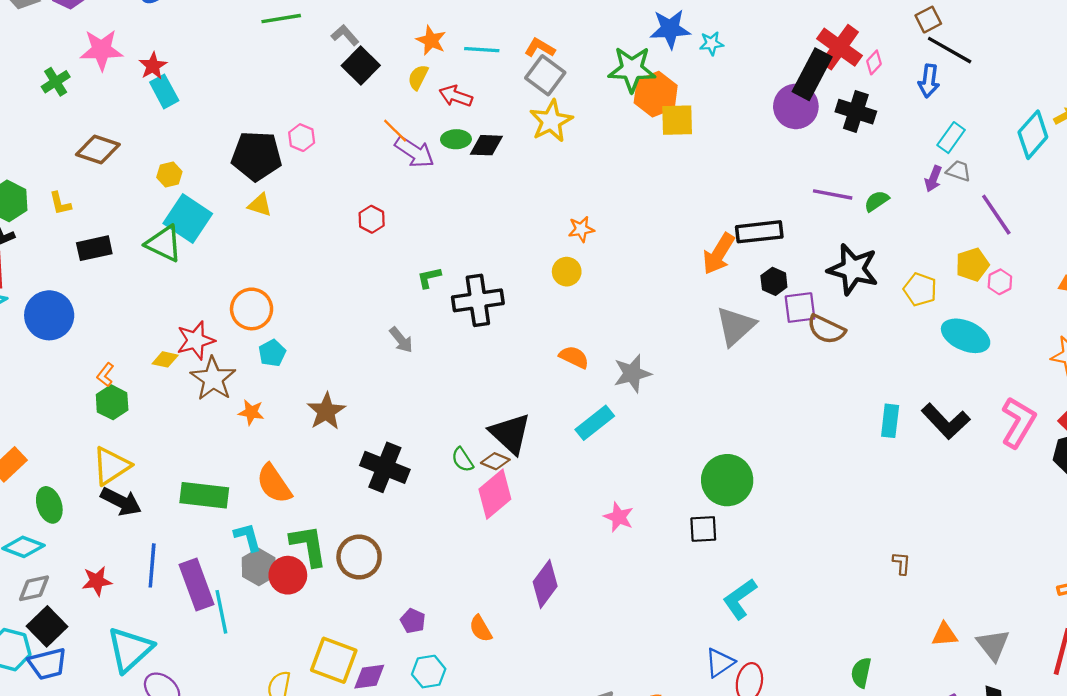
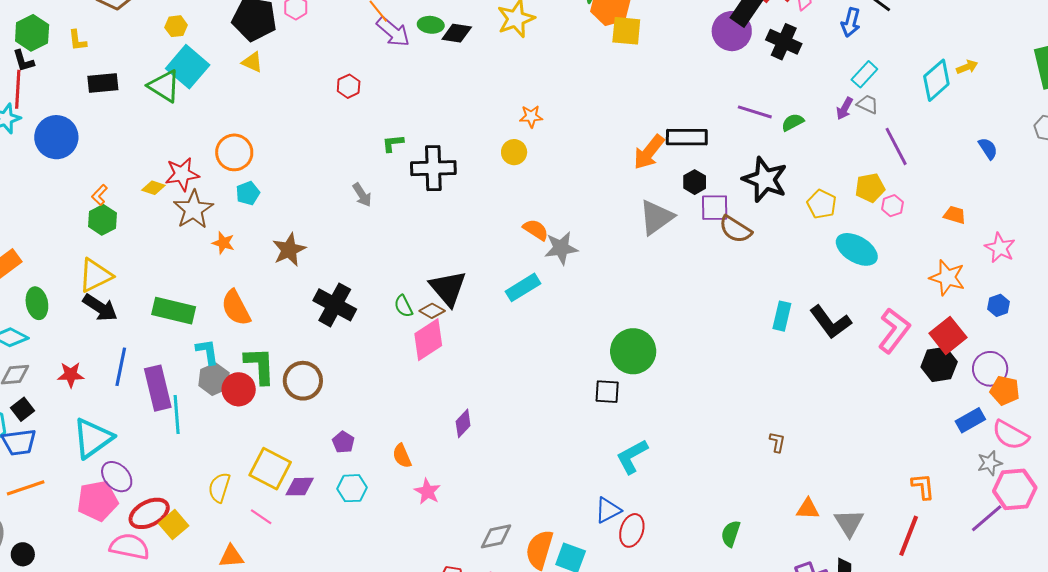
orange semicircle: (574, 357) -> (536, 230), moved
pink star: (619, 517) -> (427, 492), moved
purple diamond: (545, 584) -> (463, 423), size x0.7
black square: (47, 626) -> (22, 409), size x0.7

